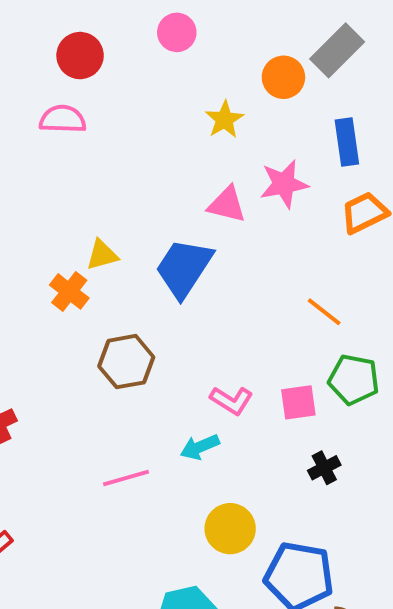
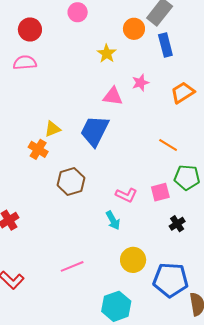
blue rectangle: (347, 142) -> (165, 45), moved
pink star: (284, 184) -> (140, 83), size x0.7
cyan arrow: (200, 447) -> (113, 220), turned -90
pink line: (126, 478) -> (72, 266), moved

